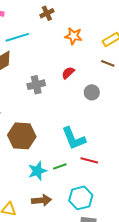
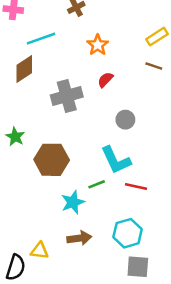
orange star: (73, 36) -> (98, 45), moved, turned 30
gray cross: (36, 85) -> (67, 96), size x1.4
gray circle: (92, 92) -> (125, 120), moved
green line: (60, 166) -> (97, 184), moved

